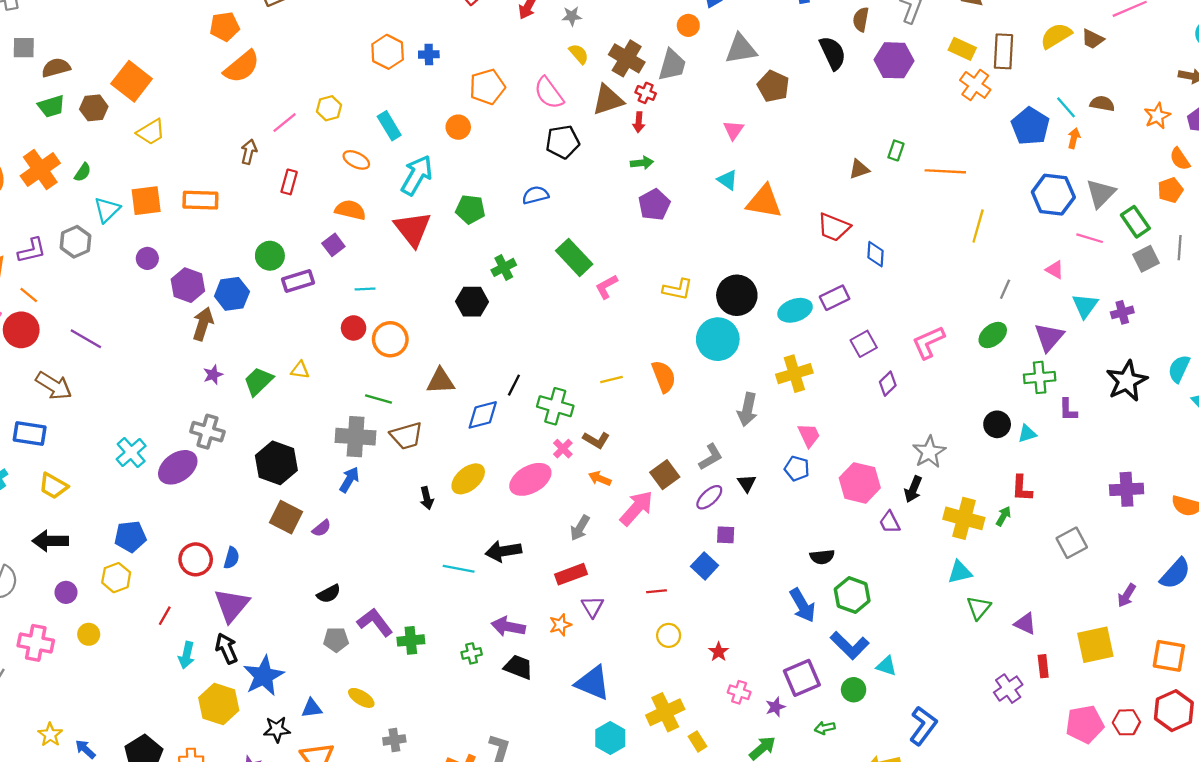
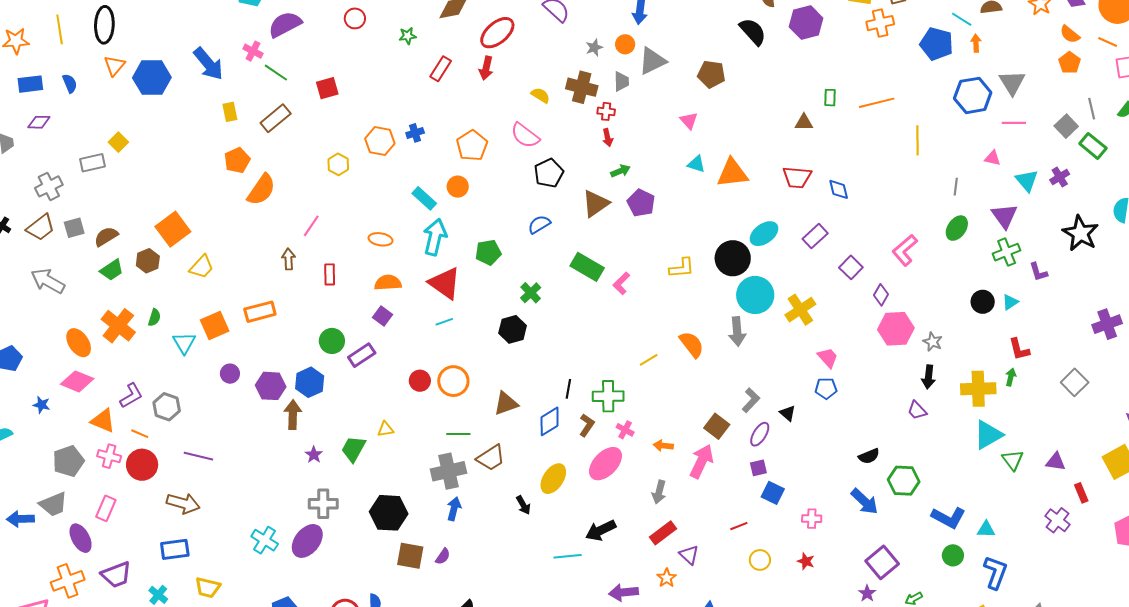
gray star: (572, 16) -> (594, 48), moved
gray triangle: (741, 49) -> (652, 61), moved
gray trapezoid: (672, 65) -> (621, 81), size x0.7
orange square: (132, 81) -> (173, 229), turned 32
orange cross: (975, 85) -> (880, 23), turned -32
brown triangle: (608, 100) -> (596, 204), moved
yellow hexagon: (329, 108) -> (338, 164), moved
cyan rectangle: (389, 126) -> (424, 198), moved
brown triangle: (859, 169) -> (804, 122), turned 36
green rectangle: (1135, 222) -> (1093, 146), moved
gray hexagon: (76, 242) -> (167, 407), moved
cyan line: (365, 289) -> (444, 322), moved
cyan ellipse: (795, 310) -> (764, 234), moved
cyan circle: (718, 339) -> (755, 295), moved
gray arrow: (747, 410) -> (737, 332), moved
brown L-shape: (596, 440) -> (587, 425), moved, turned -70
gray star: (929, 452) -> (933, 342), size x0.7
pink hexagon: (860, 483) -> (896, 329), moved
purple square: (726, 535) -> (758, 468), moved
cyan triangle: (960, 572) -> (988, 435), size x1.4
blue L-shape: (850, 645) -> (948, 518), moved
cyan triangle: (886, 666) -> (986, 529), moved
green circle: (854, 690) -> (953, 555), moved
pink cross: (739, 692) -> (812, 519), moved

